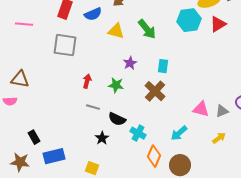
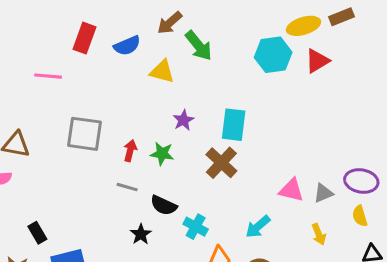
pink line: (24, 24) -> (48, 76), moved
green arrow: (147, 29) -> (199, 46), moved
gray square: (65, 45) -> (85, 134), moved
cyan rectangle: (163, 66) -> (234, 125), size x1.5
red arrow: (87, 81) -> (130, 151), moved
yellow arrow: (219, 138) -> (319, 234), turned 104

